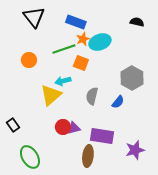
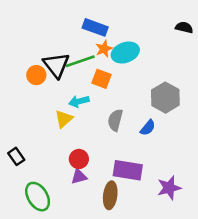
black triangle: (34, 17) -> (56, 65), moved
black semicircle: (137, 22) -> (184, 27), moved
yellow triangle: (51, 95) -> (64, 119), size x0.7
purple triangle: (74, 128) -> (79, 177), moved

